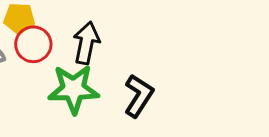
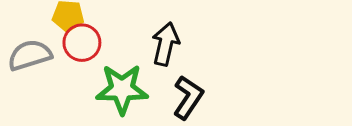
black arrow: (86, 43) -> (166, 44), moved

